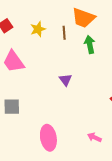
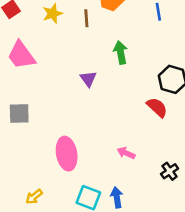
green arrow: (90, 45) -> (121, 52), moved

